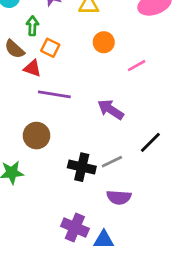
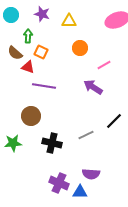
purple arrow: (111, 109) -> (93, 87), moved
black cross: (82, 167) -> (52, 143), moved
purple semicircle: (119, 197) -> (91, 174), moved

